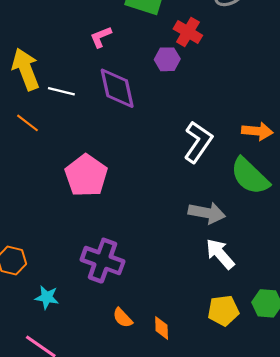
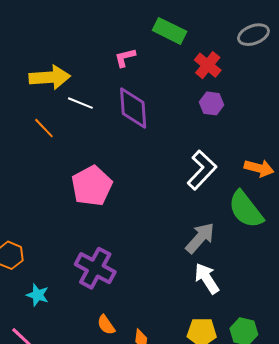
purple hexagon: (167, 59) -> (212, 103), moved
yellow arrow: (26, 69) -> (50, 77), turned 99
gray arrow: (207, 213) -> (200, 238), turned -68

